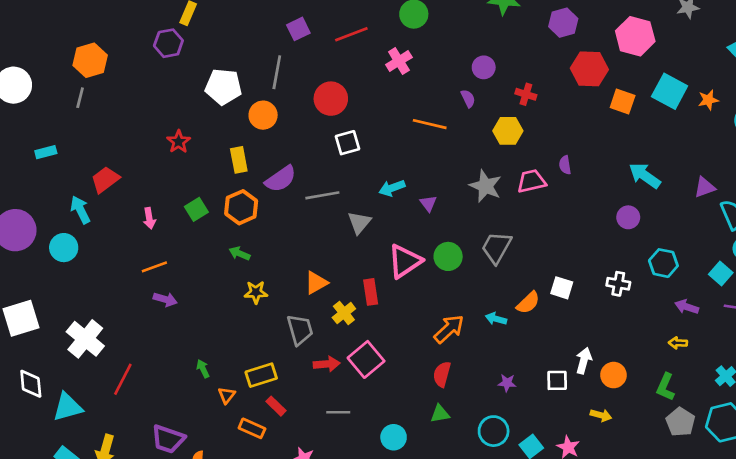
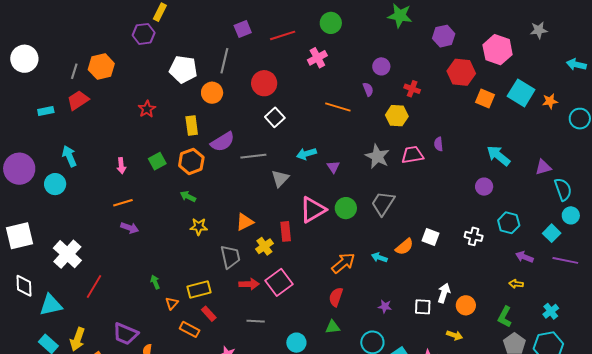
orange hexagon: (90, 60) -> (101, 67), moved
white square: (347, 143) -> (275, 117), turned -30
red trapezoid: (105, 180) -> (78, 100), moved

